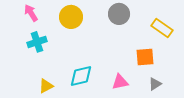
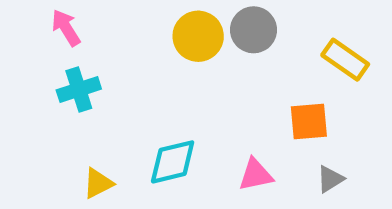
yellow circle: (71, 17) -> (198, 36), moved

